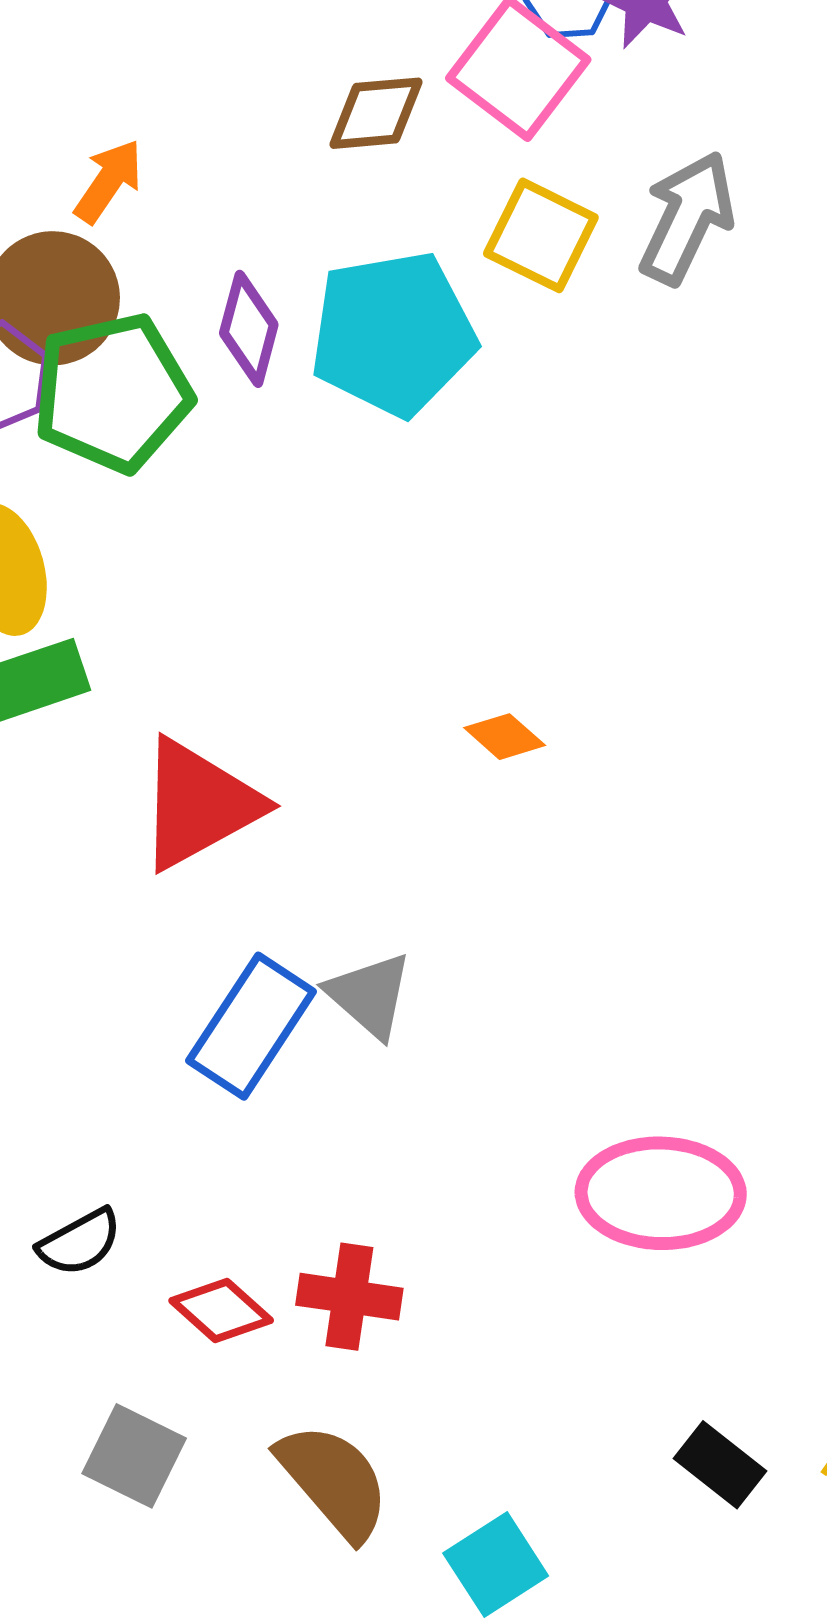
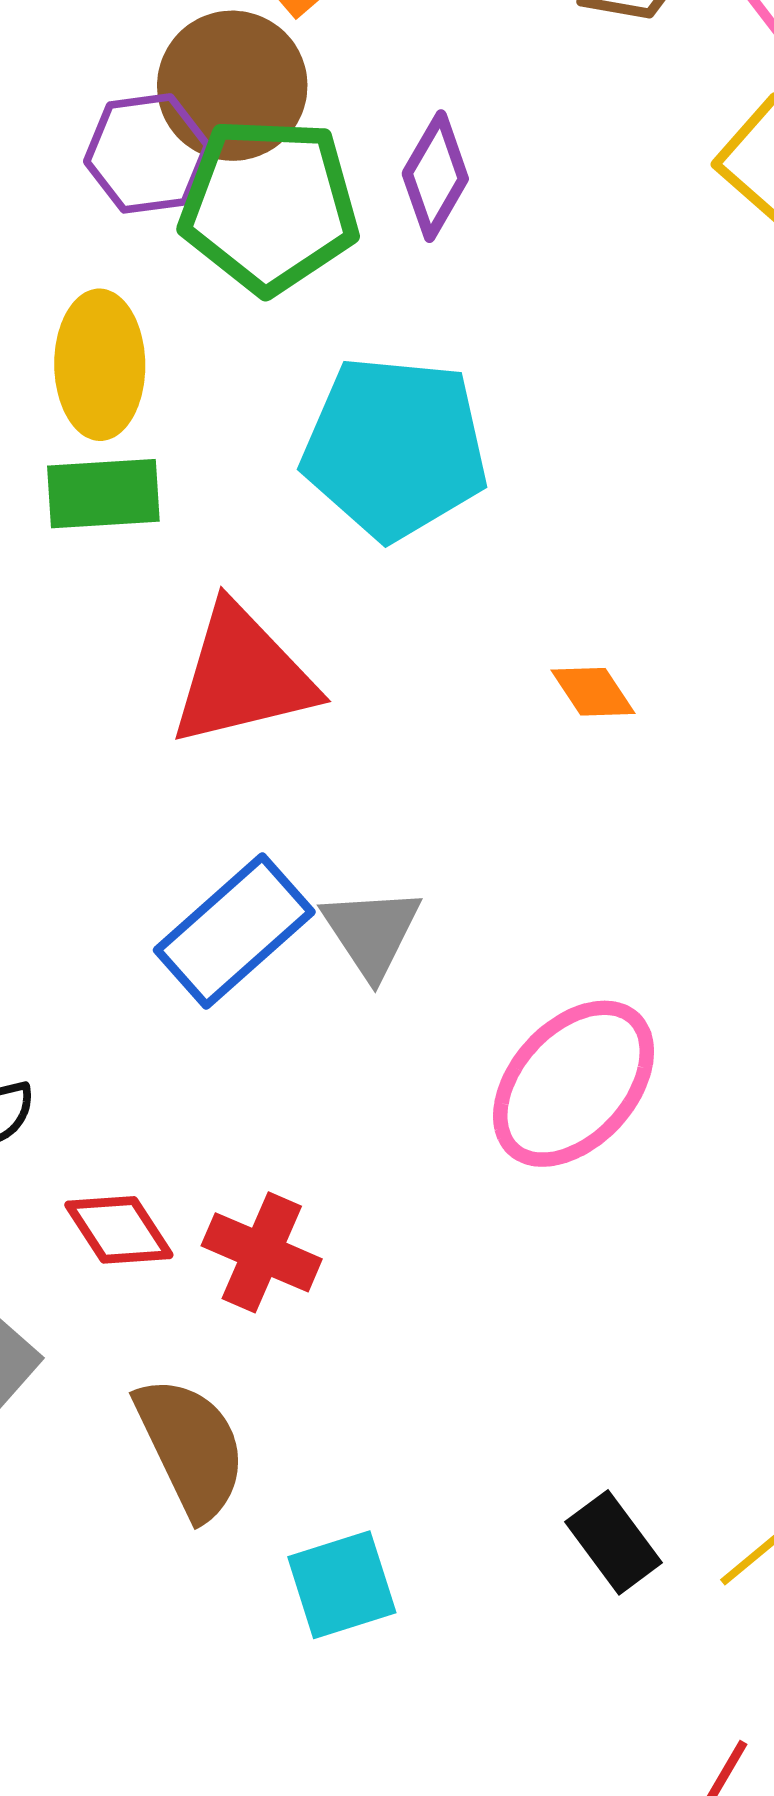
cyan pentagon: (393, 334) -> (395, 448), moved
pink ellipse: (661, 1193) -> (574, 1084), moved, turned -64

